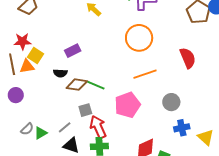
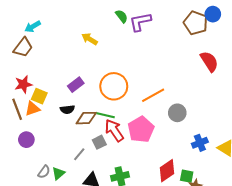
orange circle: (139, 38) -> (114, 86), moved
red semicircle: (188, 58) -> (209, 61), moved
gray circle: (171, 102) -> (177, 113), moved
gray line: (65, 127) -> (79, 154), moved
red arrow: (98, 127) -> (114, 130), moved

